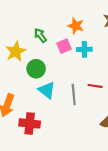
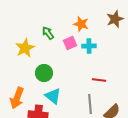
green circle: (36, 69) -> (44, 73), moved
cyan triangle: (47, 90) -> (53, 96), moved
gray line: (74, 94) -> (90, 104), moved

